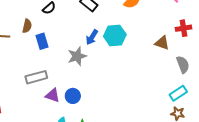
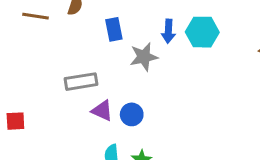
blue arrow: (92, 37) -> (168, 31), turned -35
blue rectangle: (42, 41) -> (114, 29), moved

